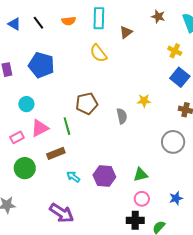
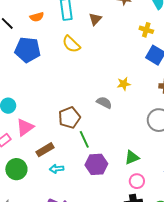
blue pentagon: (41, 65) -> (28, 50), moved
brown pentagon: (87, 103) -> (69, 118), moved
gray semicircle: (122, 116) -> (104, 103), turned -42
green line: (67, 126) -> (84, 139), moved
cyan arrow: (73, 177) -> (57, 169), moved, turned -32

